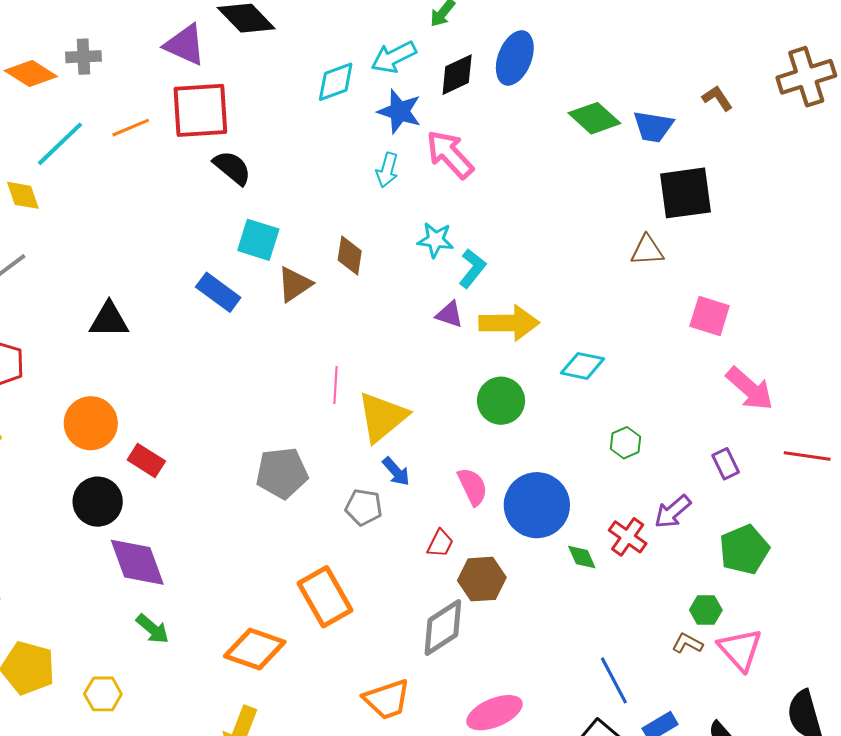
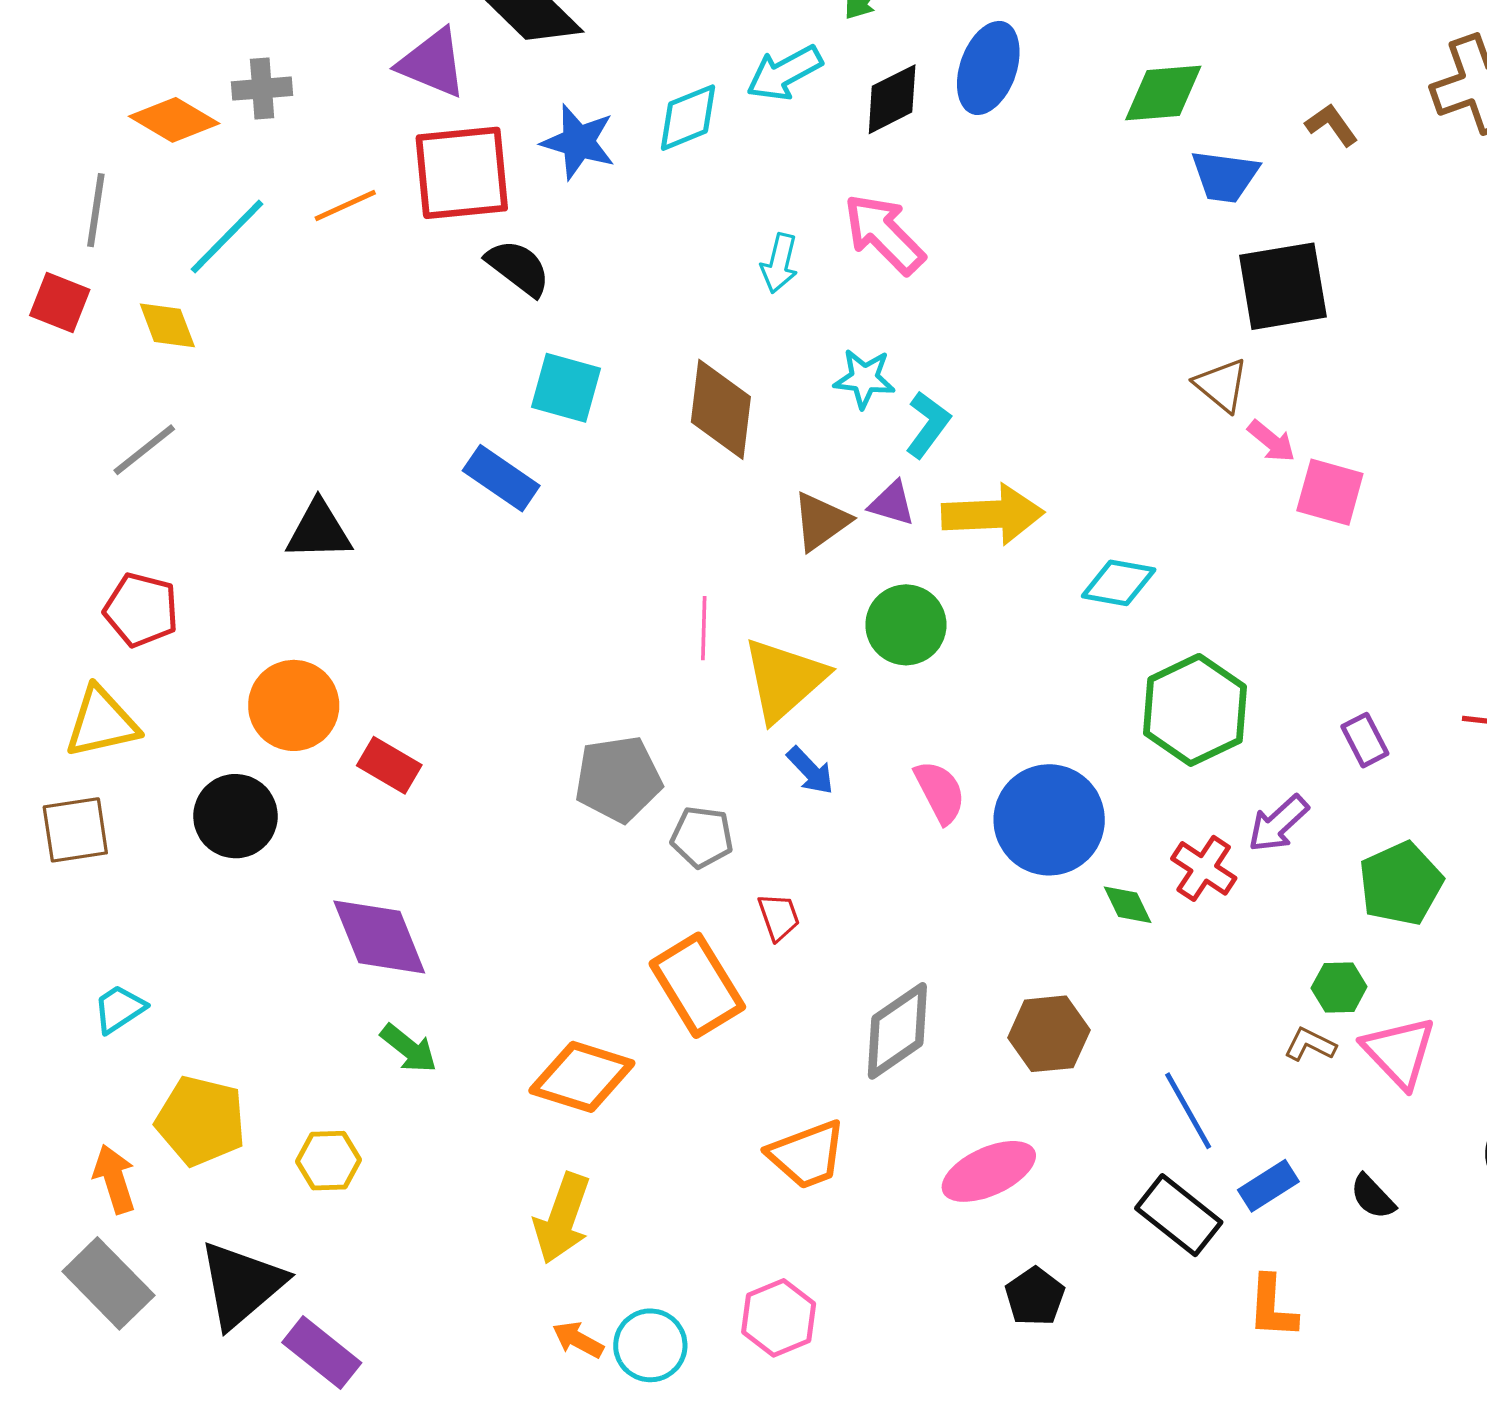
blue star: (400, 111) -> (578, 142), moved
green diamond: (594, 118) -> (1163, 93), moved, turned -45
brown triangle: (647, 250) -> (1221, 385), turned 45
brown diamond: (350, 255) -> (721, 409), size x1.5
brown triangle: (295, 284) -> (821, 521), moved
pink arrow: (750, 389) -> (1271, 441), moved, size x0.6
green circle: (501, 401) -> (906, 625), moved
green hexagon: (625, 443) -> (1195, 710), size x2.0
black circle: (98, 502) -> (235, 816), moved
gray pentagon: (364, 507) -> (702, 837), moved
red trapezoid: (440, 543) -> (779, 917), moved, turned -44
brown hexagon: (482, 579) -> (1049, 1034), moved

